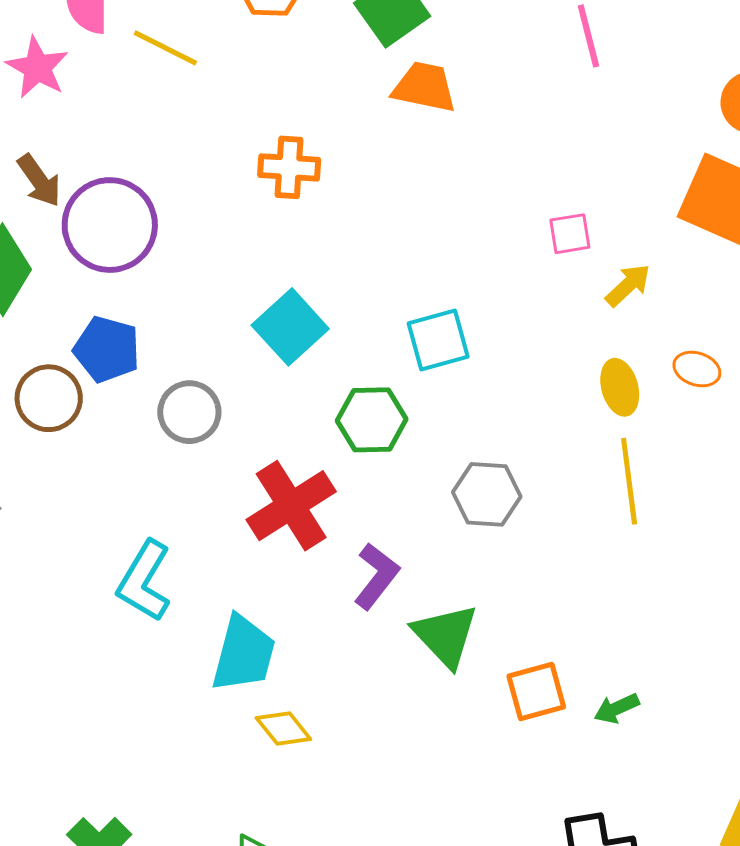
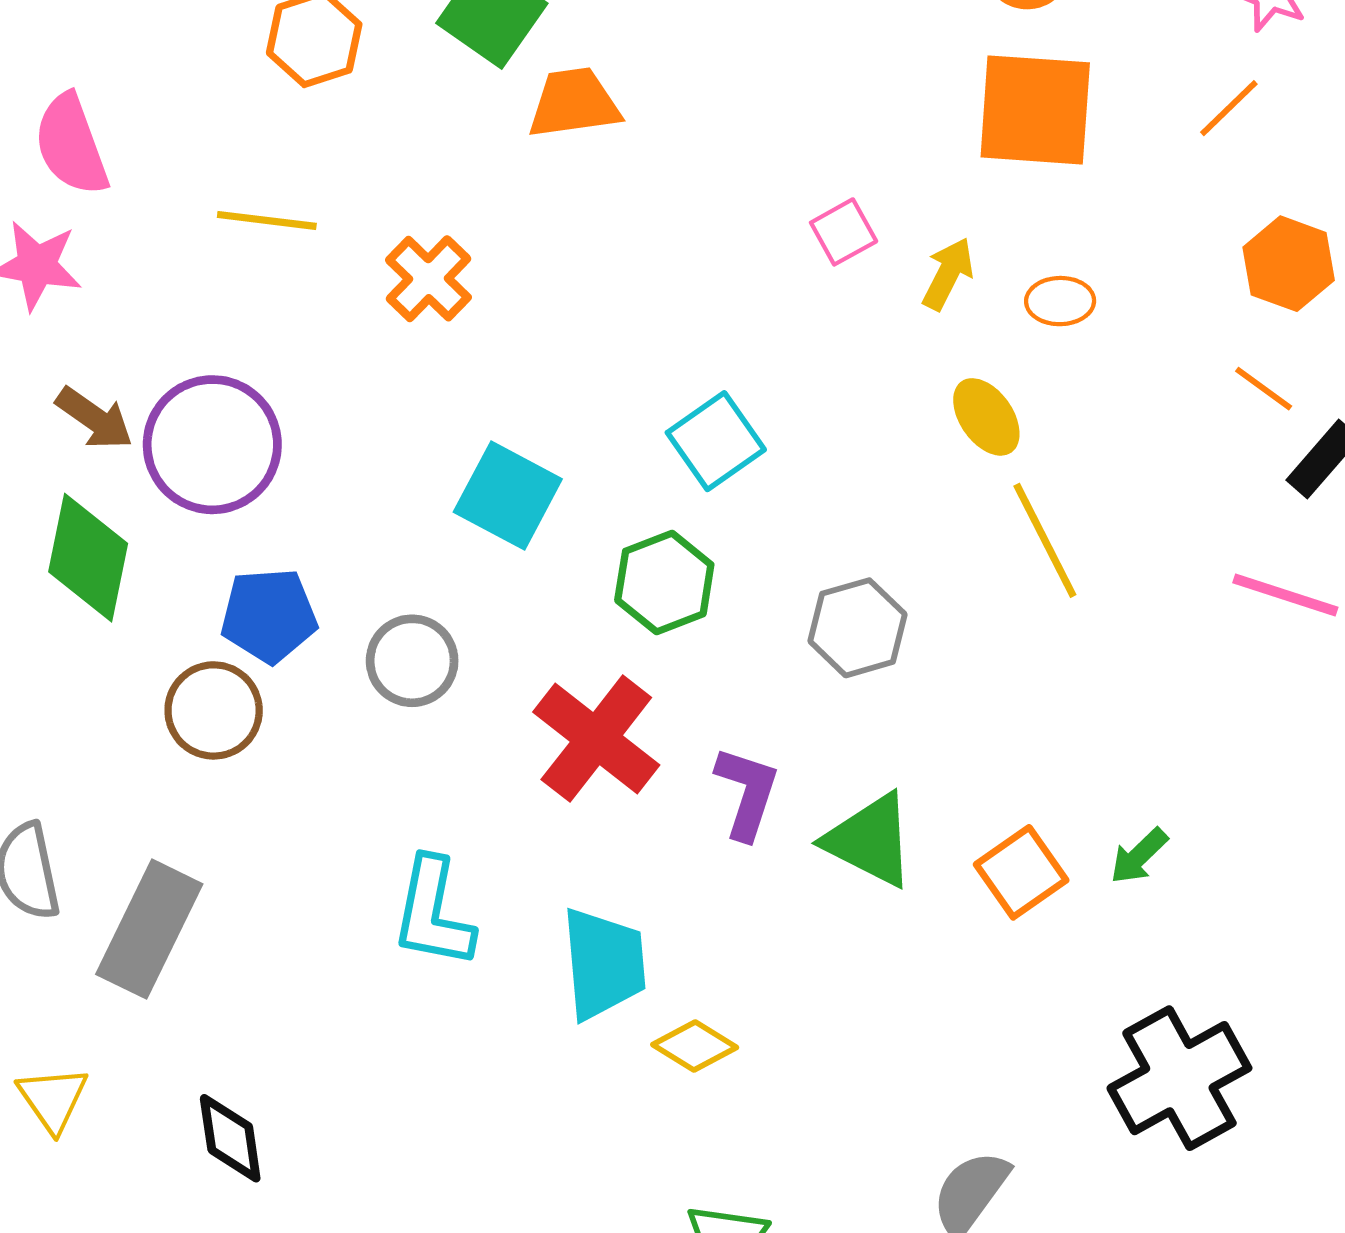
yellow line: (165, 48) -> (267, 220), moved
orange cross: (289, 167) -> (428, 279), turned -30
orange ellipse: (697, 369) -> (1060, 301), moved

